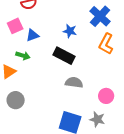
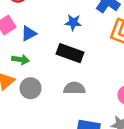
gray semicircle: (74, 82) -> (74, 88), moved
gray circle: (16, 100) -> (31, 88), moved

